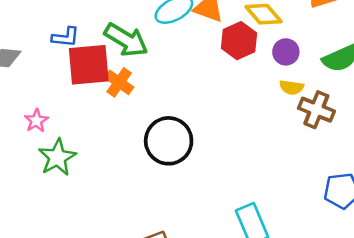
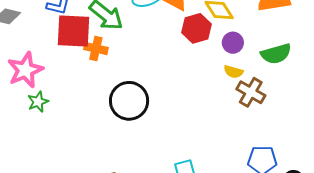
orange cross: (119, 82) -> (96, 49), turned -30
pink star: (36, 121) -> (25, 70), size x1.8
green star: (57, 157) -> (38, 102), size x0.7

